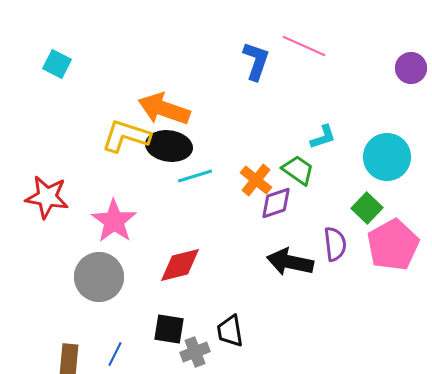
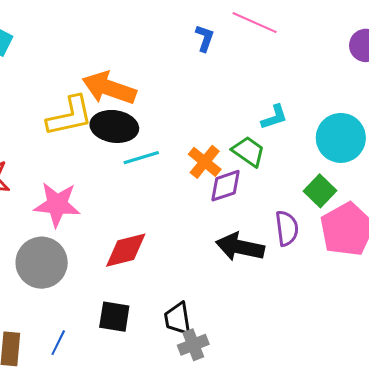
blue L-shape: (256, 61) -> (205, 38), size x0.7
yellow L-shape: (126, 136) -> (70, 116), turned 150
pink star: (114, 221) -> (57, 204), turned -30
gray cross: (195, 352) -> (193, 345), moved

